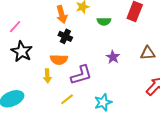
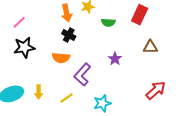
black star: (22, 51) -> (24, 47), turned 30
brown triangle: (148, 53) -> (150, 47), moved
purple L-shape: (81, 75) -> (82, 75), turned 145
yellow arrow: (47, 76) -> (39, 92), moved

